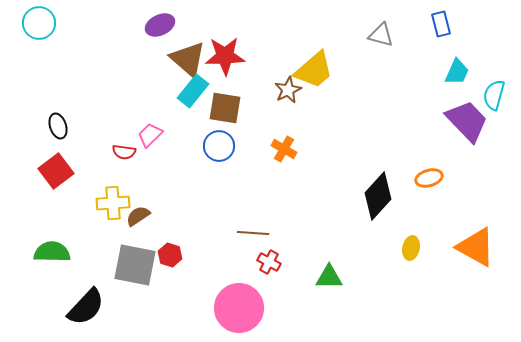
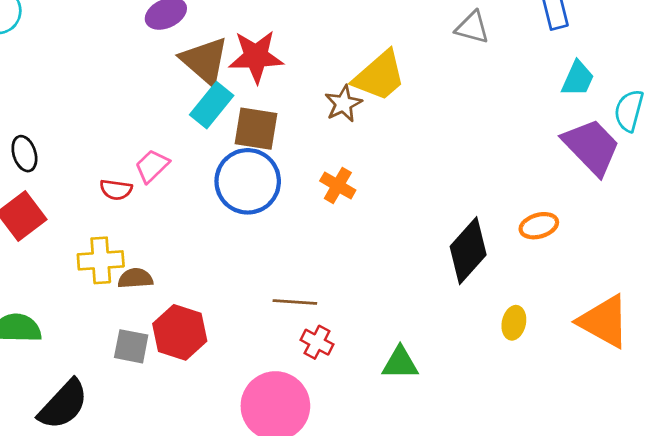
blue circle: (219, 146) -> (248, 181), size x1.5
brown semicircle: (138, 216) -> (135, 278), turned 30
red hexagon: (170, 255) -> (180, 332), size x1.6
gray square: (135, 265) -> (131, 346), size x0.6

